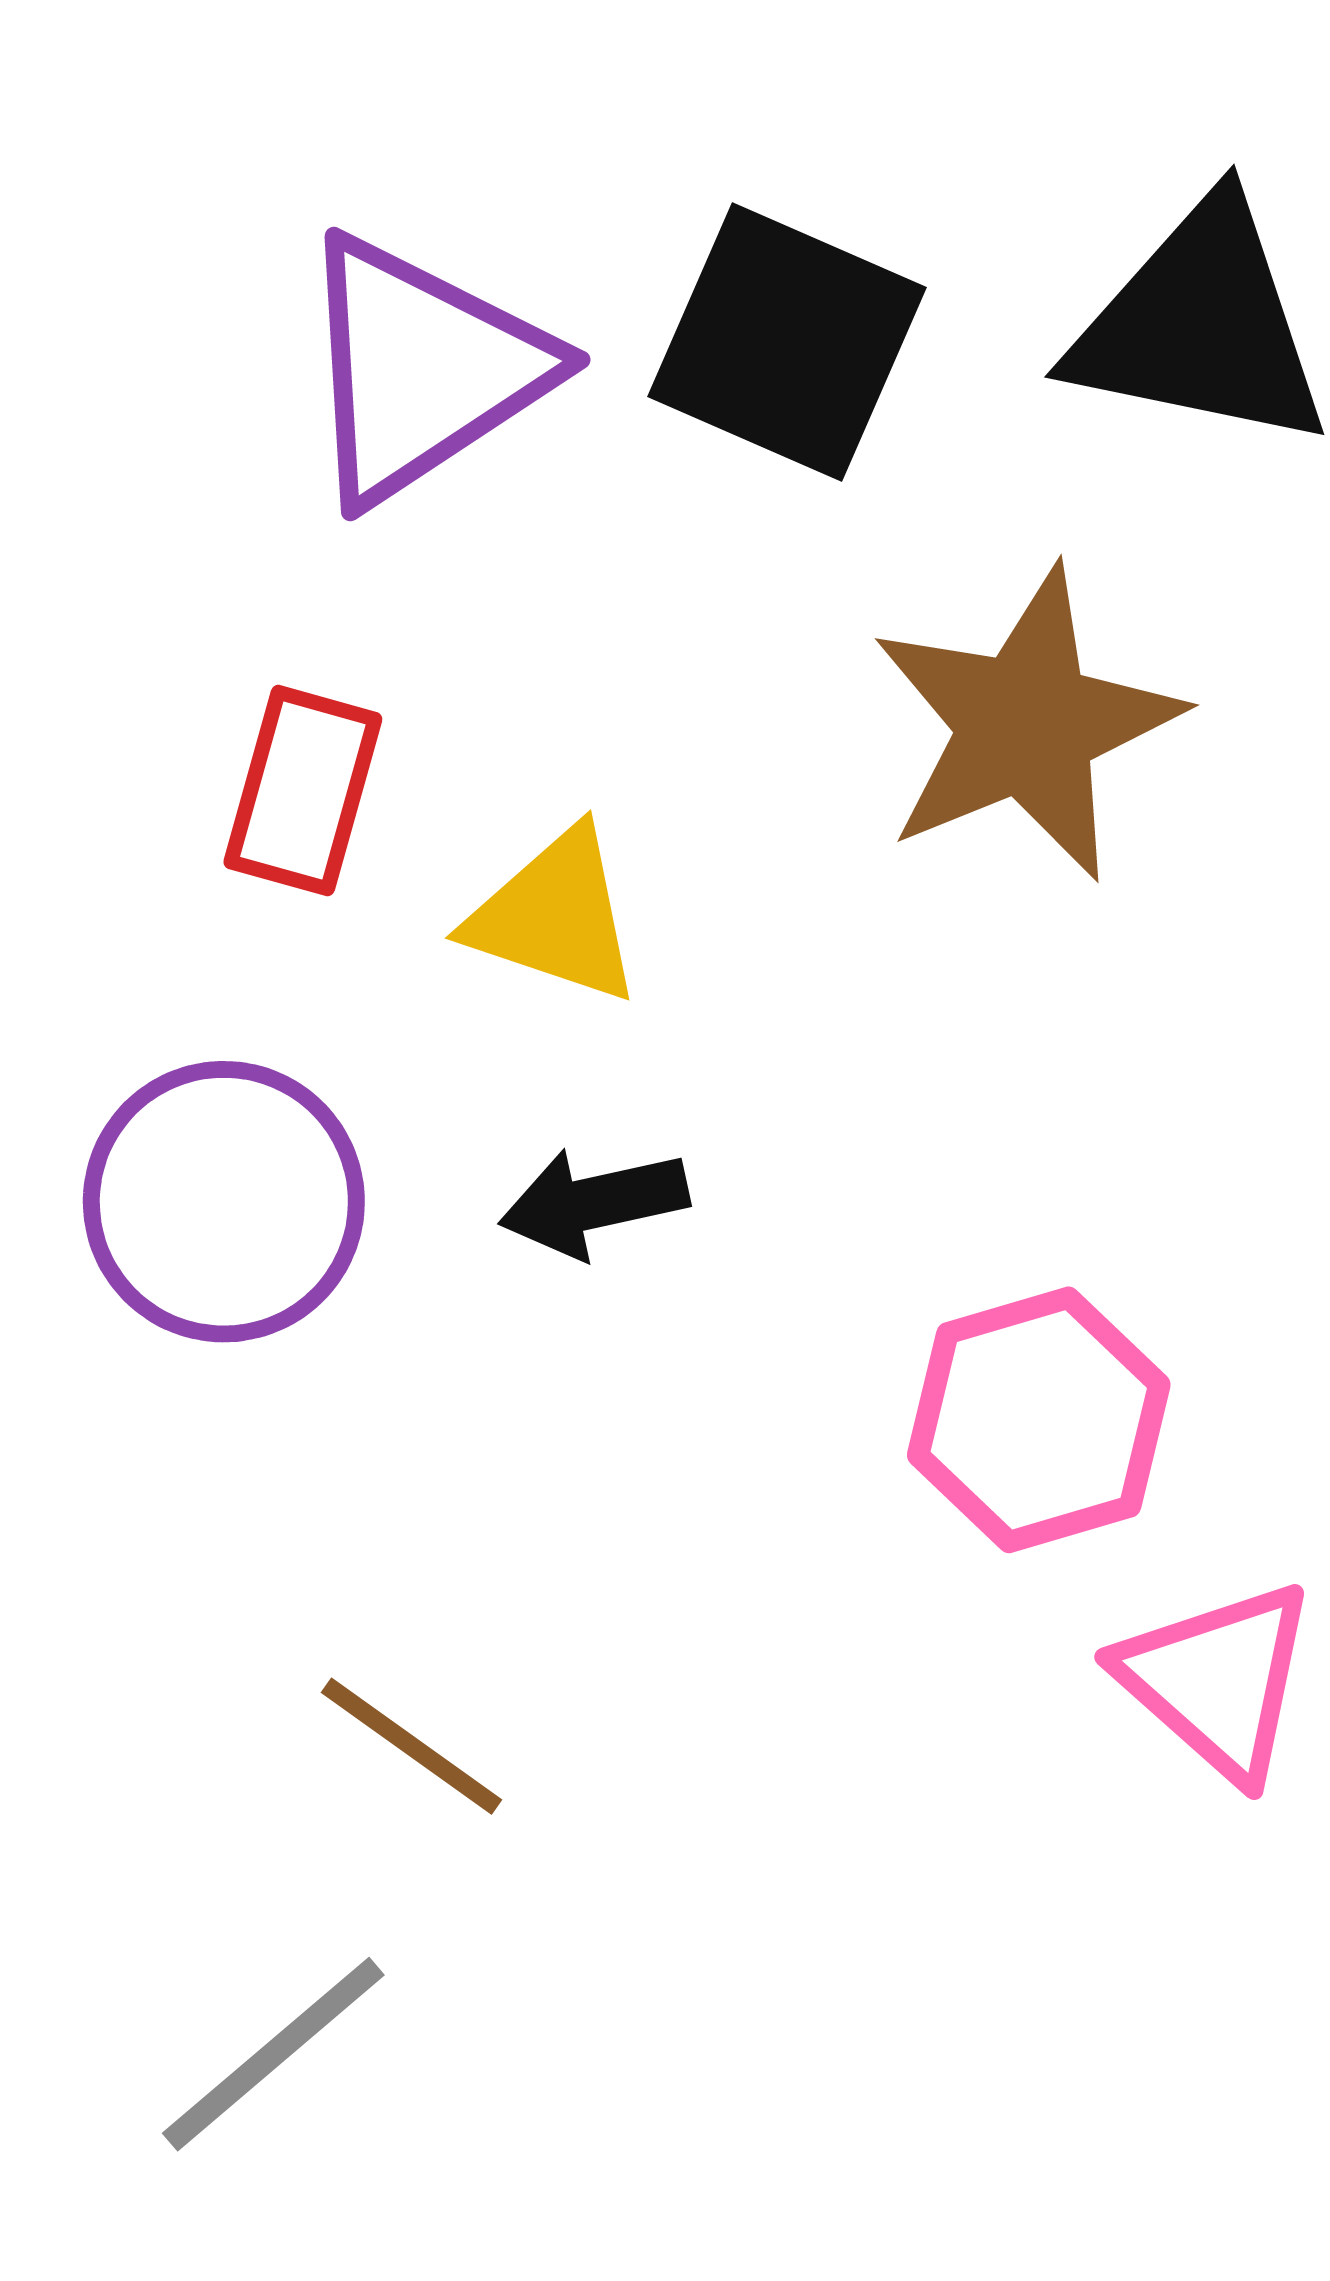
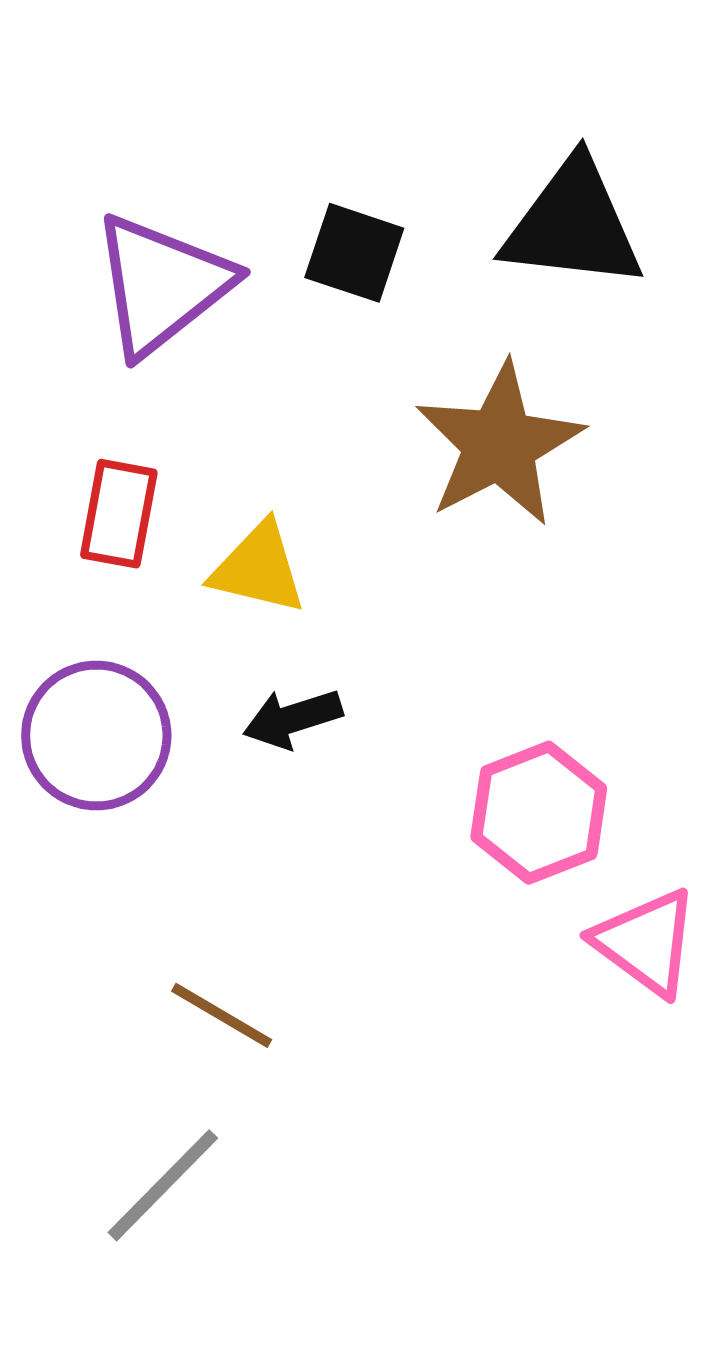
black square: (787, 342) -> (354, 253), size x0.7

